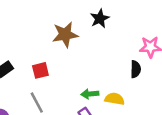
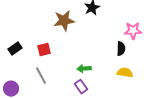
yellow semicircle: (115, 99) -> (125, 73), moved

